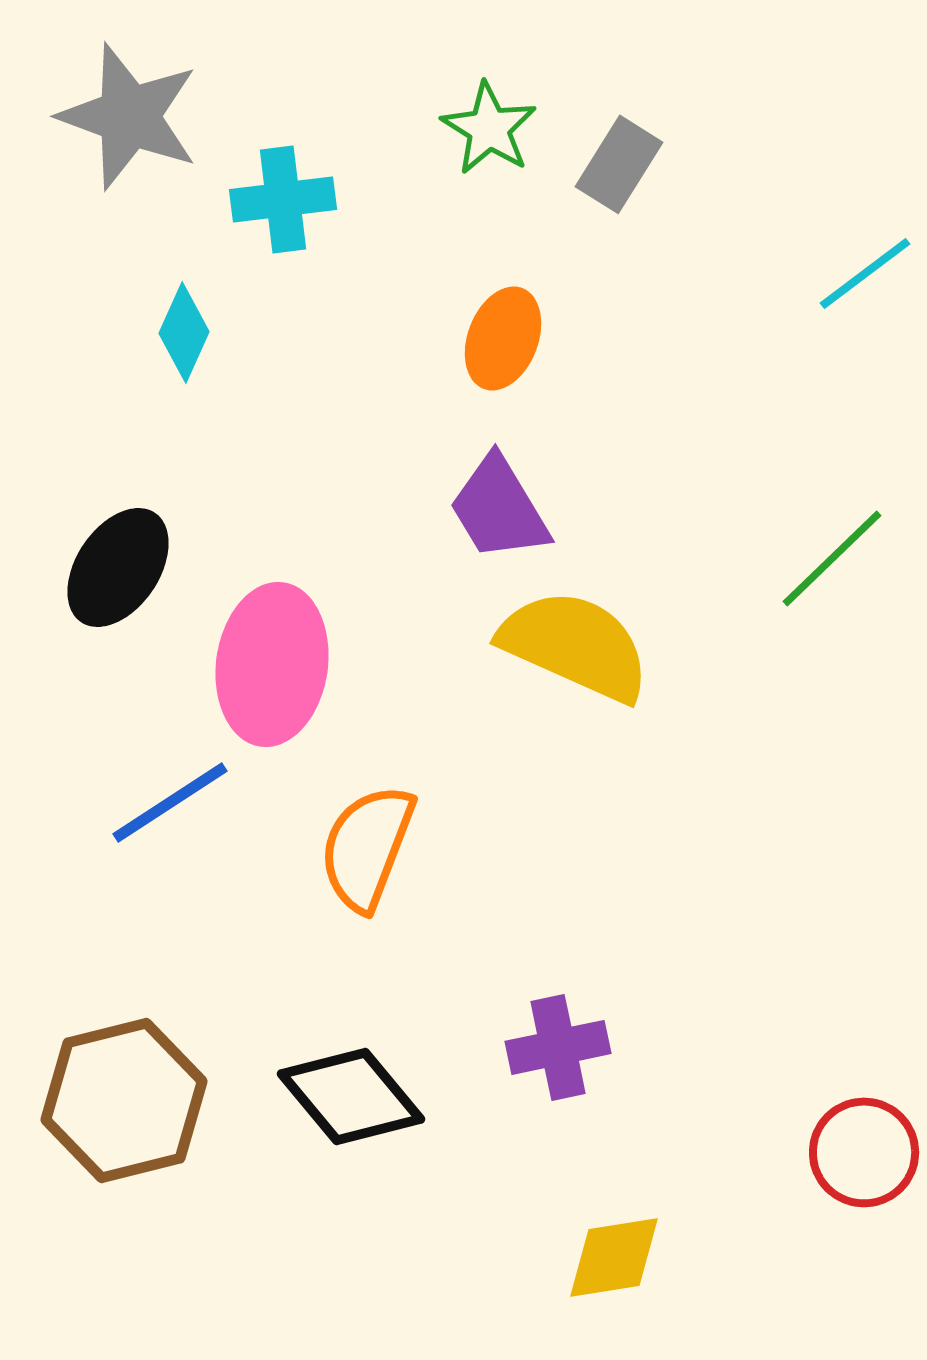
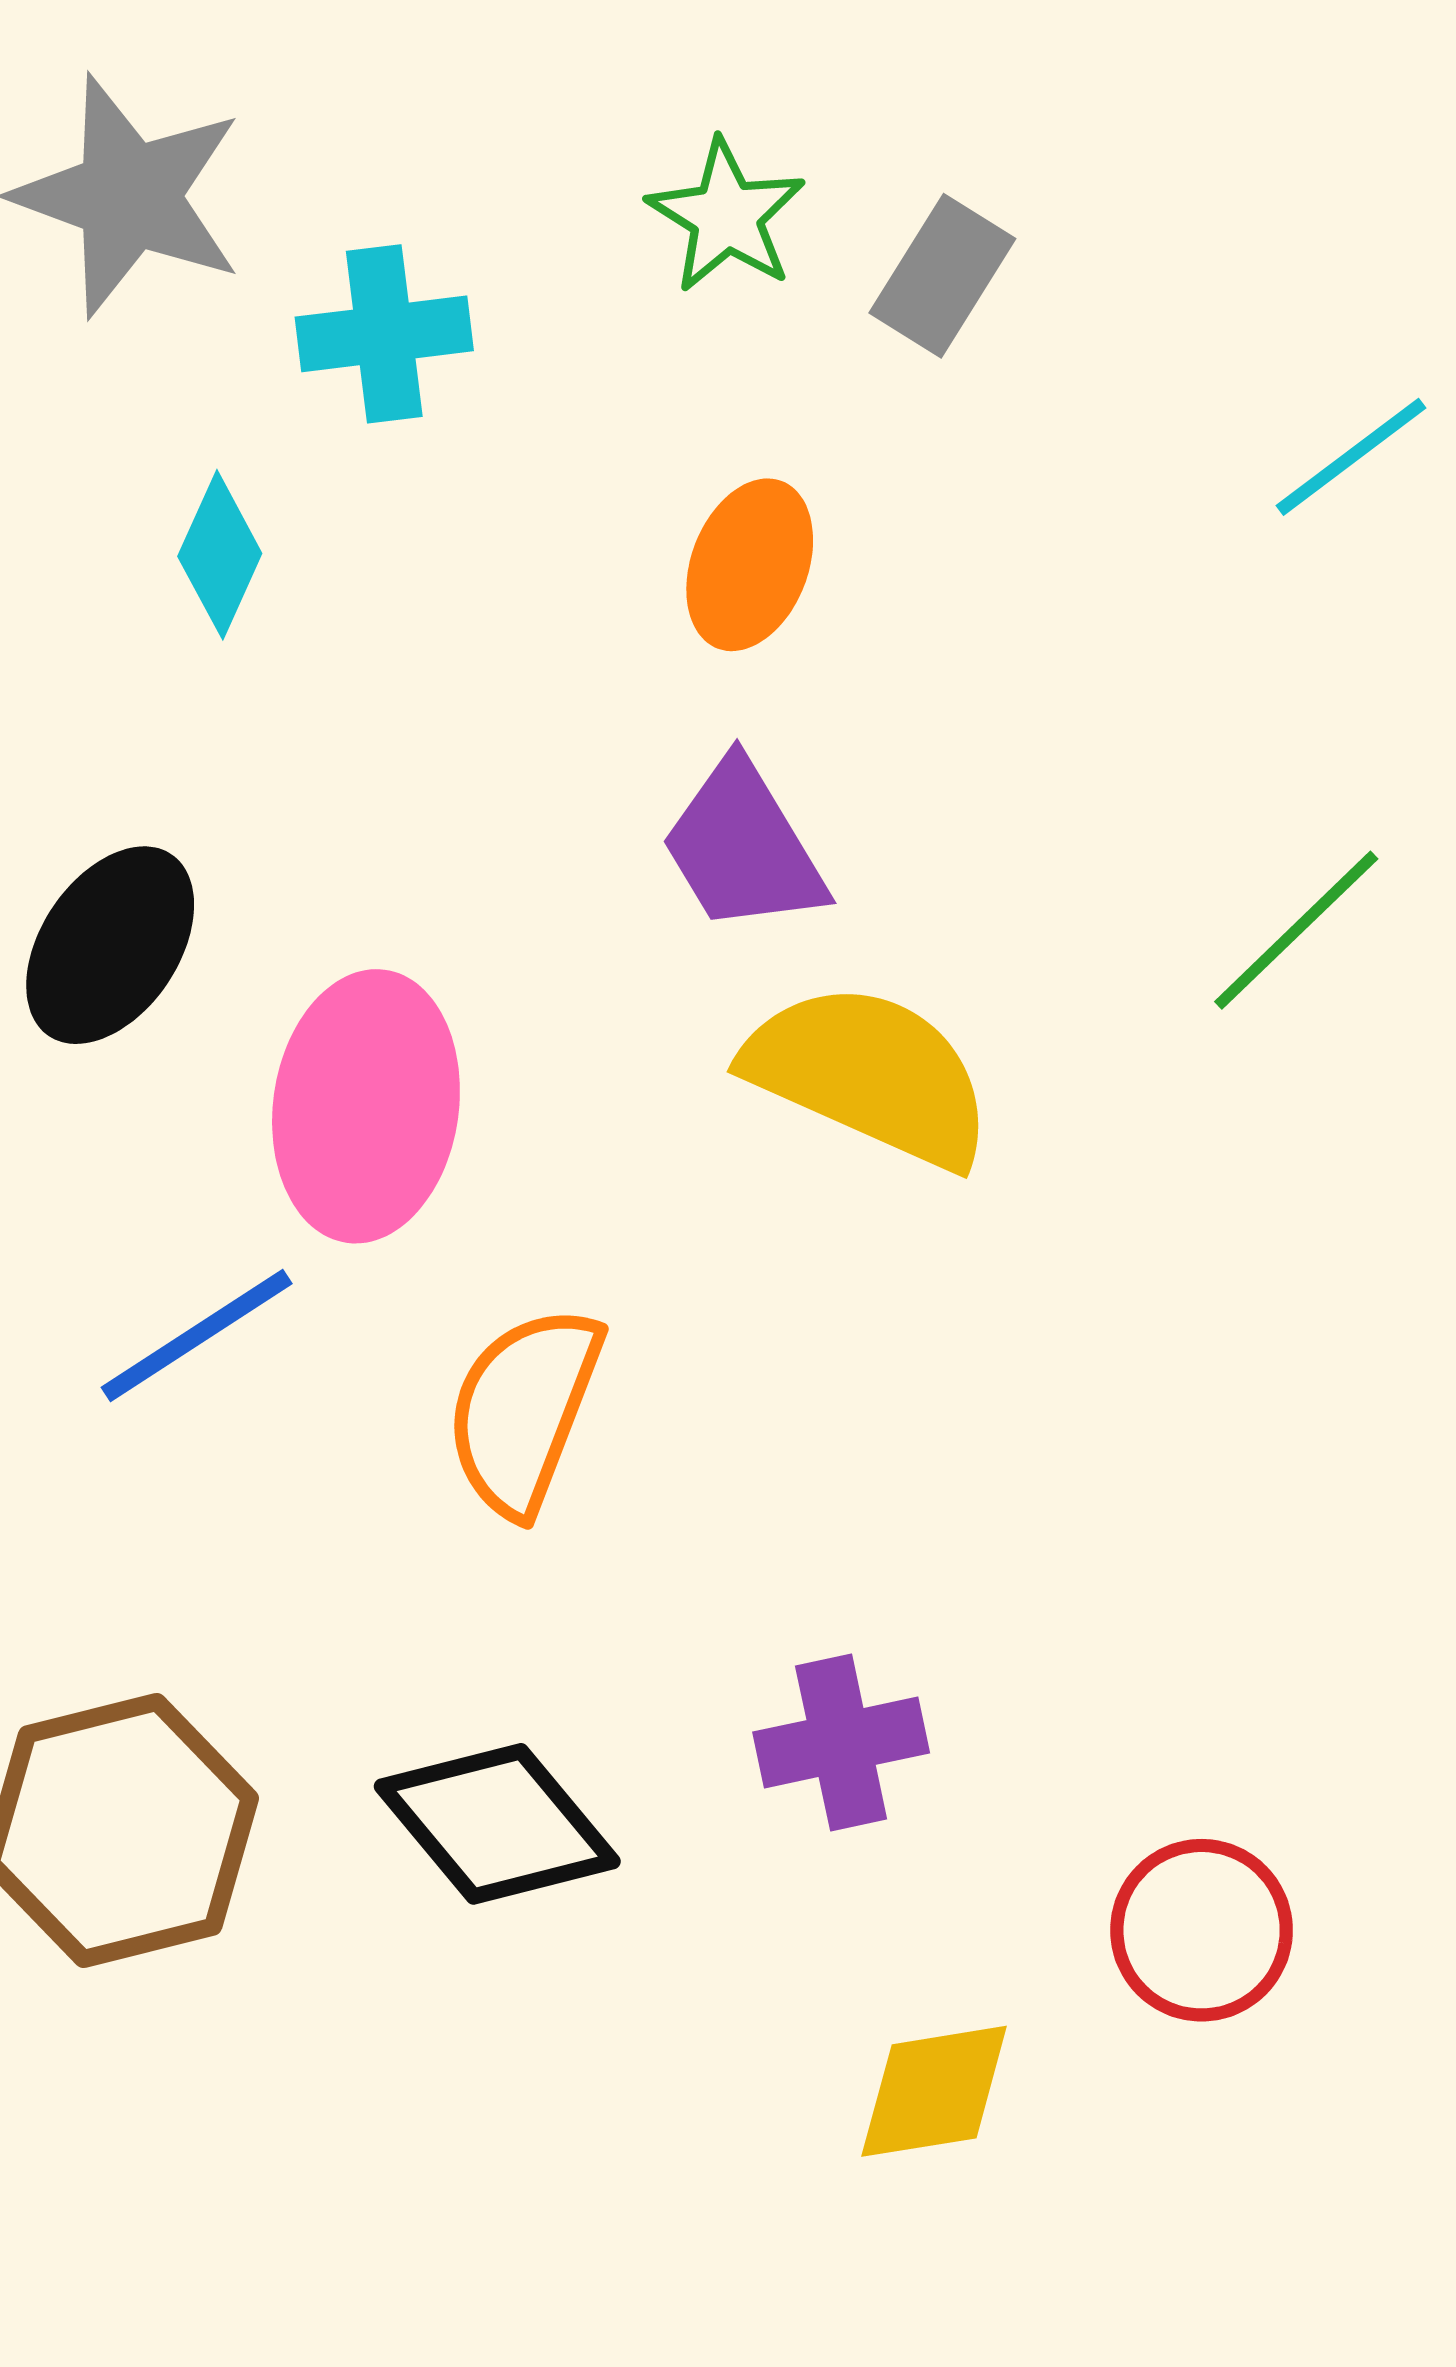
red circle: (864, 1152) -> (1202, 1930), moved

